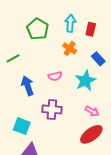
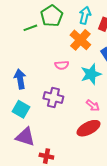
orange cross: (70, 48) -> (80, 40), size x1.5
green line: (13, 58) -> (30, 28), moved
blue arrow: (28, 86) -> (20, 79), moved

